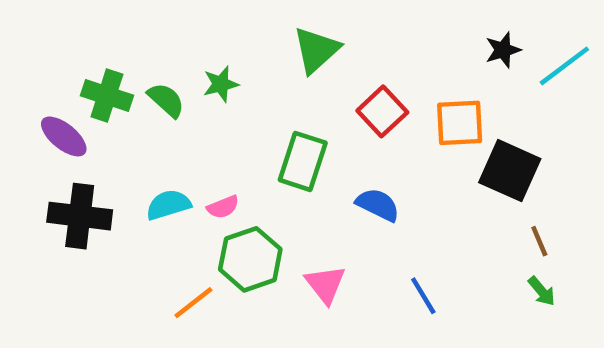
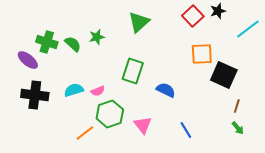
black star: (503, 50) -> (218, 11), moved
red square: (382, 111) -> (193, 16), moved
brown line: (539, 241) -> (237, 106), turned 40

